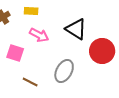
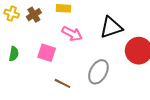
black triangle: (76, 29) -> (111, 27), turned -50

